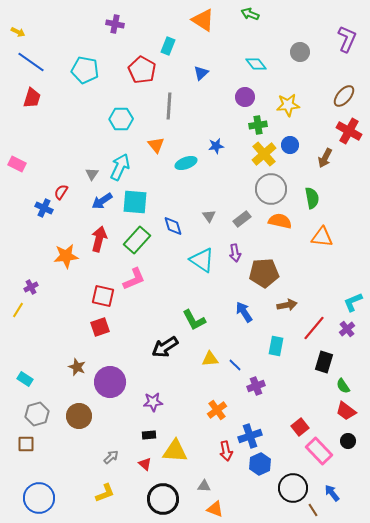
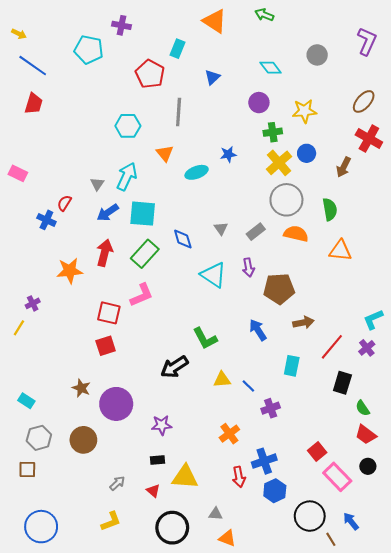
cyan pentagon: (85, 70) -> (89, 50), moved

